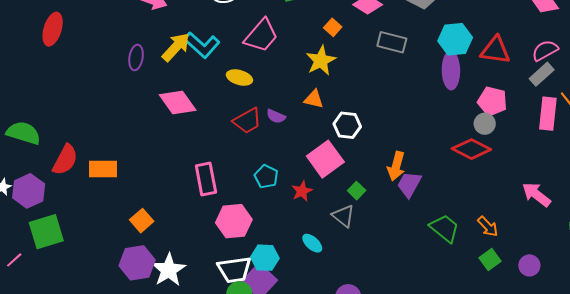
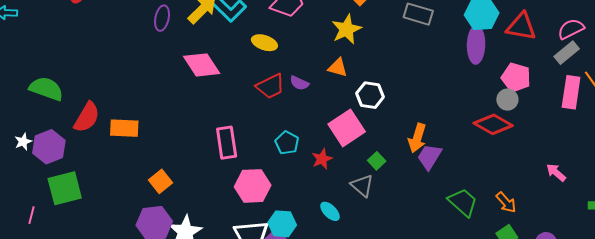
pink arrow: (536, 194) -> (556, 173), size x0.7
pink line: (14, 260) -> (31, 215), turned -36

